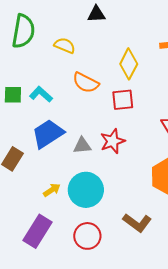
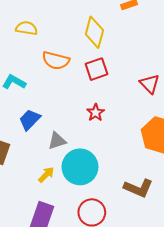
blue trapezoid: (48, 134) -> (30, 120), size x0.7
red star: (113, 141) -> (96, 113), size x0.7
gray triangle: (82, 146) -> (57, 141), moved

